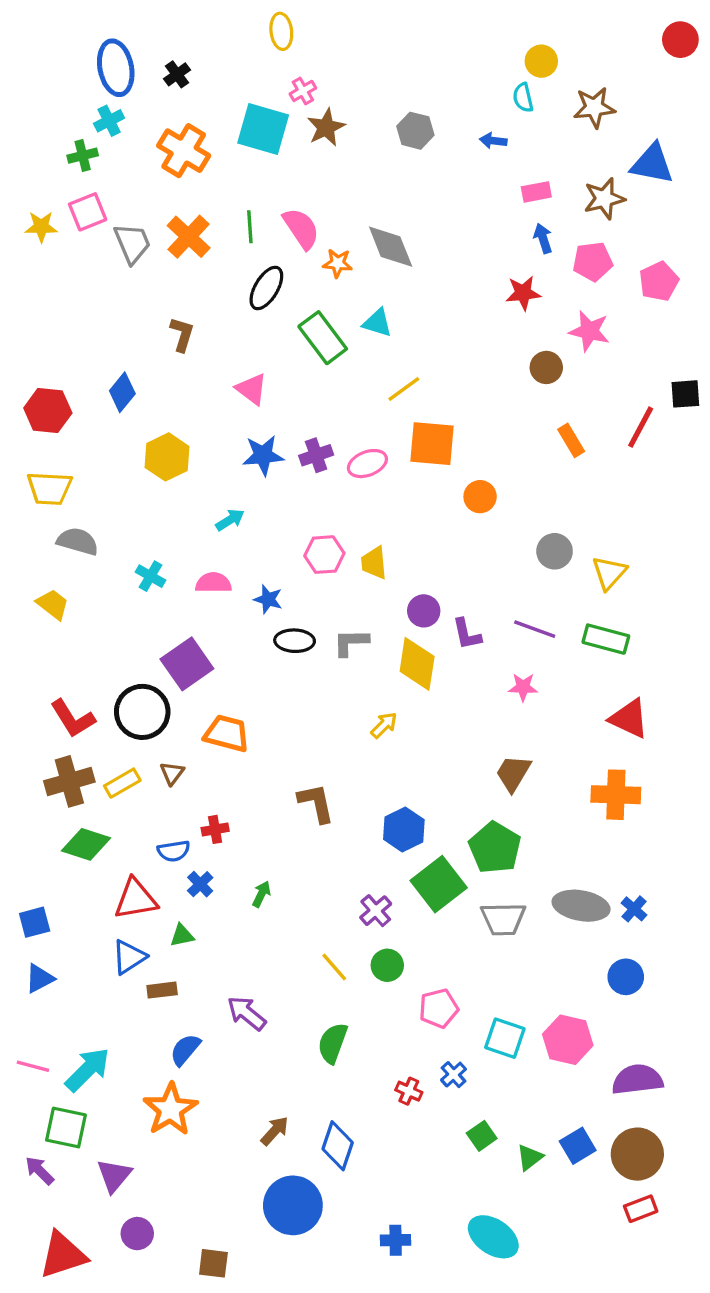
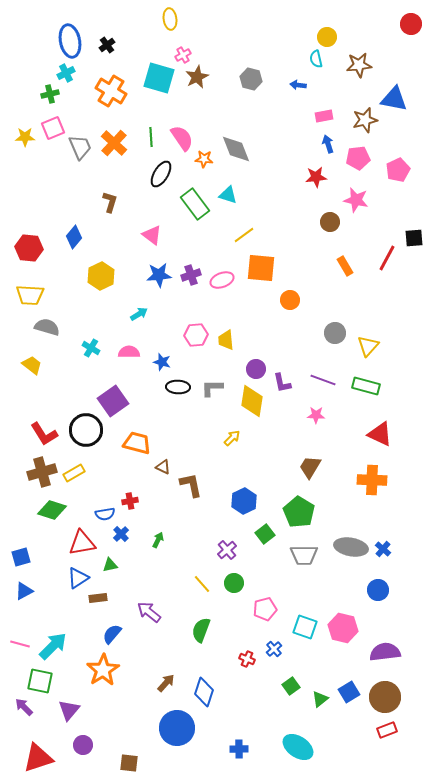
brown triangle: (172, 773) -> (163, 467), moved, turned -42
green square: (439, 884) -> (265, 534), size x0.6

